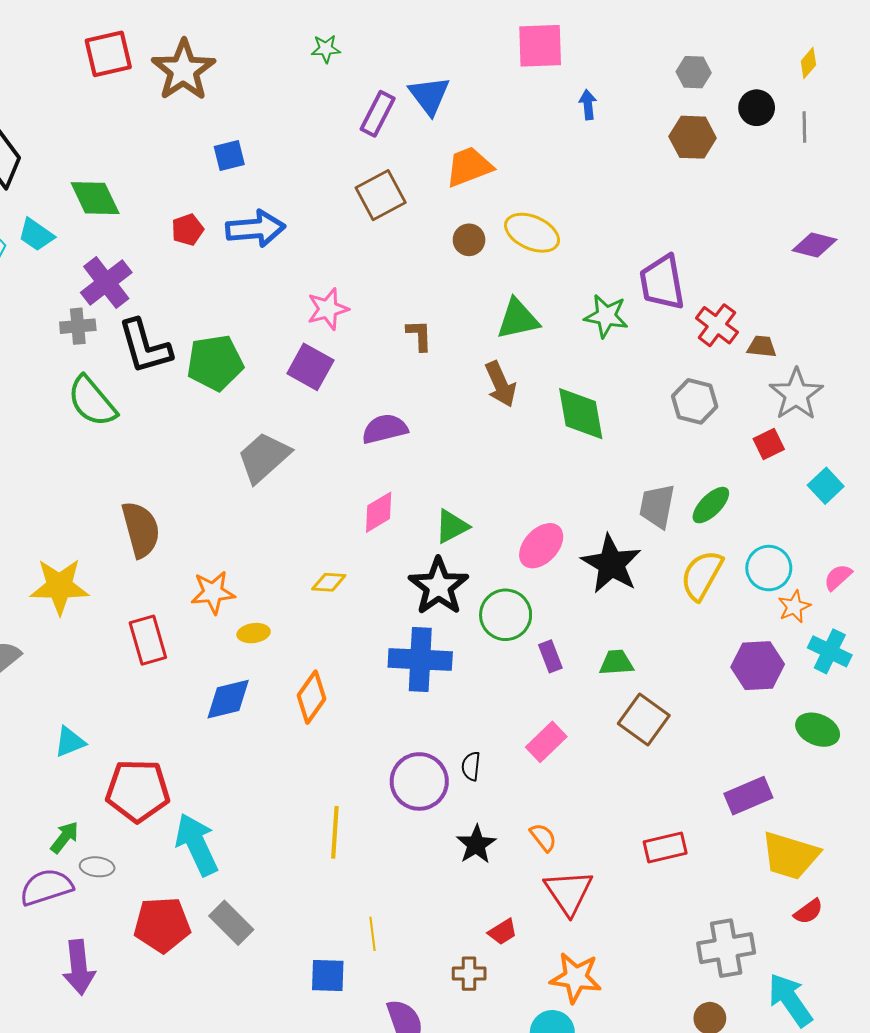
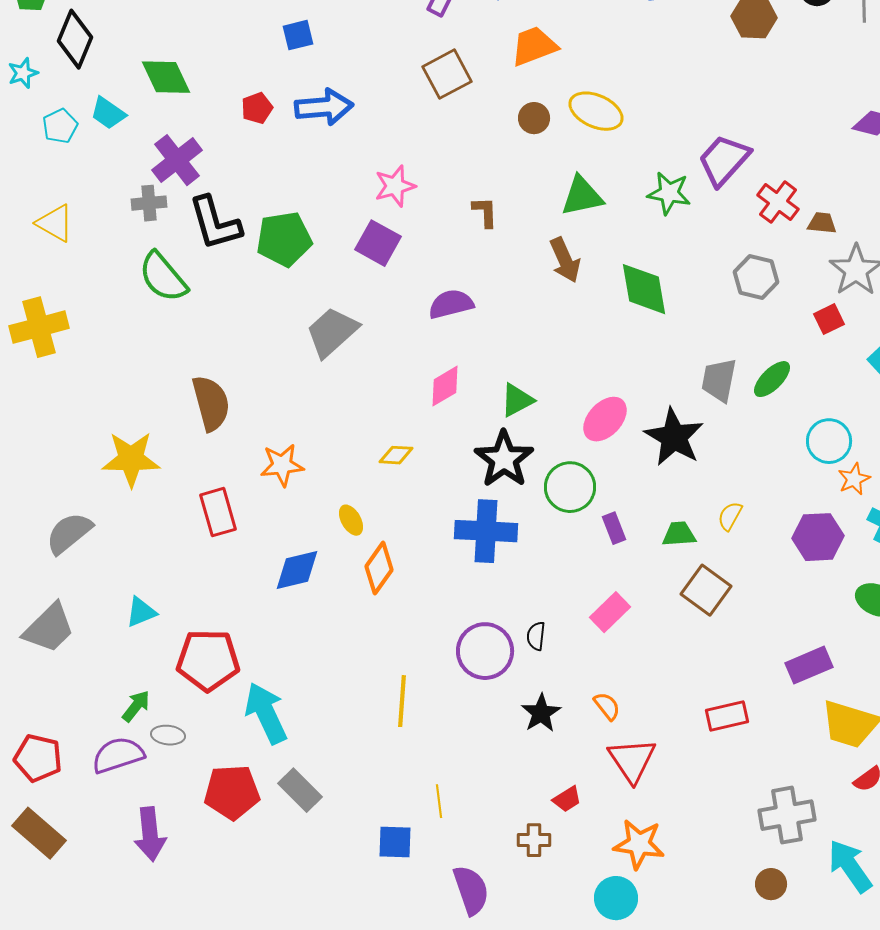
purple trapezoid: (662, 282) -> (724, 160), turned 52
yellow semicircle: (702, 575) -> (730, 516), moved, size x0.6
yellow ellipse: (254, 633) -> (351, 520), moved, turned 68

